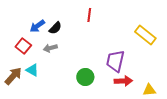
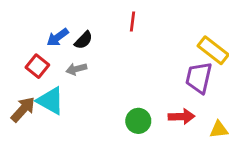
purple trapezoid: (115, 61) -> (199, 78), moved
cyan triangle: (32, 70) -> (50, 101), size x1.5
green circle: (85, 77) -> (138, 121), moved

